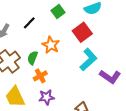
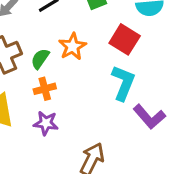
red square: (82, 32) -> (125, 39), turned -36
cyan L-shape: (88, 60) -> (123, 83), turned -40

